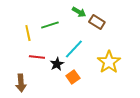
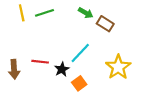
green line: (50, 25) -> (44, 13), moved
yellow line: (28, 33) -> (22, 13), moved
brown arrow: (21, 83) -> (14, 69), moved

